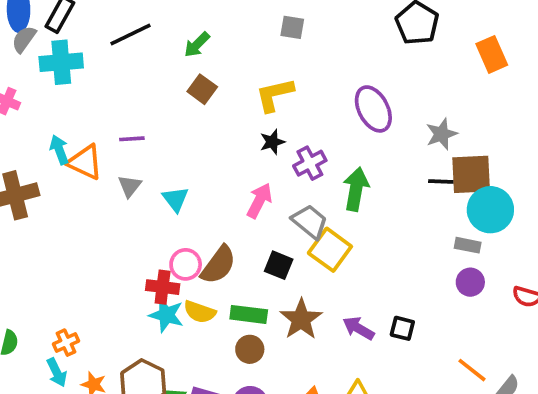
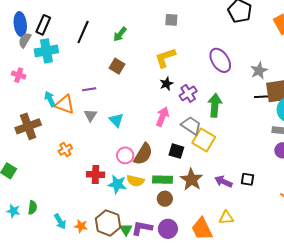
black line: (131, 34) -> (83, 32), turned -35
brown square: (202, 89) -> (117, 66), moved
red cross: (163, 287) -> (96, 175), moved
orange cross: (66, 343) -> (65, 150), moved

